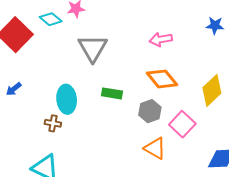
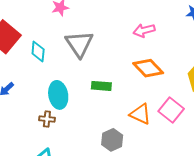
cyan diamond: (51, 19) -> (38, 52), moved, turned 60
gray hexagon: (150, 111) -> (112, 140), moved
orange triangle: (155, 148) -> (140, 114), moved

